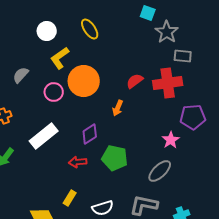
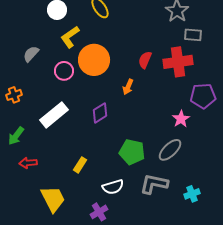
red semicircle: (135, 81) -> (145, 60), turned -30
green pentagon: (115, 158) -> (132, 152), moved
red arrow: (78, 162) -> (28, 163), moved
yellow rectangle: (70, 198) -> (80, 165), moved

